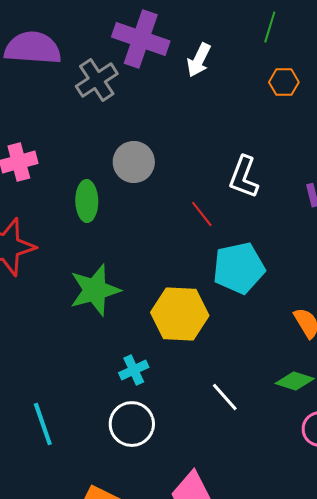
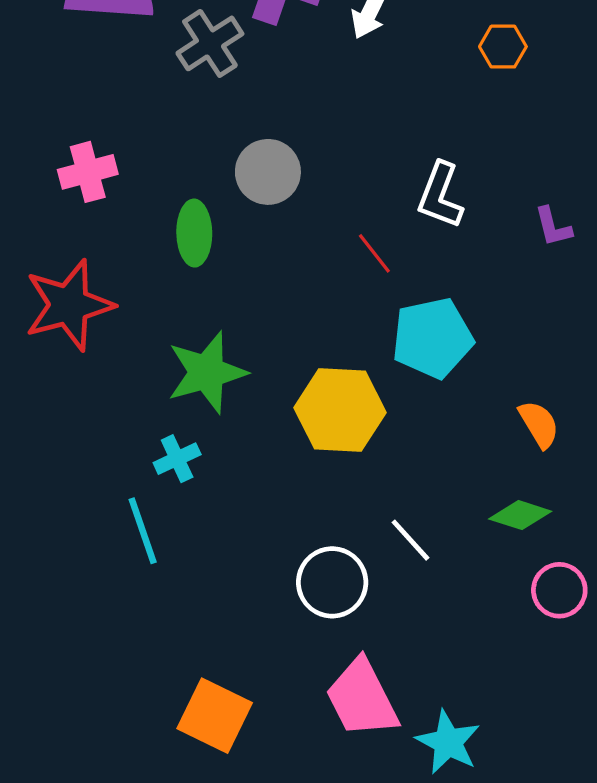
cyan cross: (134, 370) -> (177, 459), moved
cyan line: (43, 424) -> (143, 531), moved
white circle: (132, 424) -> (332, 582), moved

